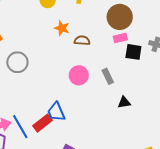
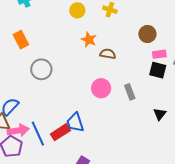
brown circle: (120, 17) -> (147, 34), size x0.7
pink rectangle: (120, 38) -> (159, 54), moved
black triangle: (124, 102) -> (160, 114), moved, turned -48

